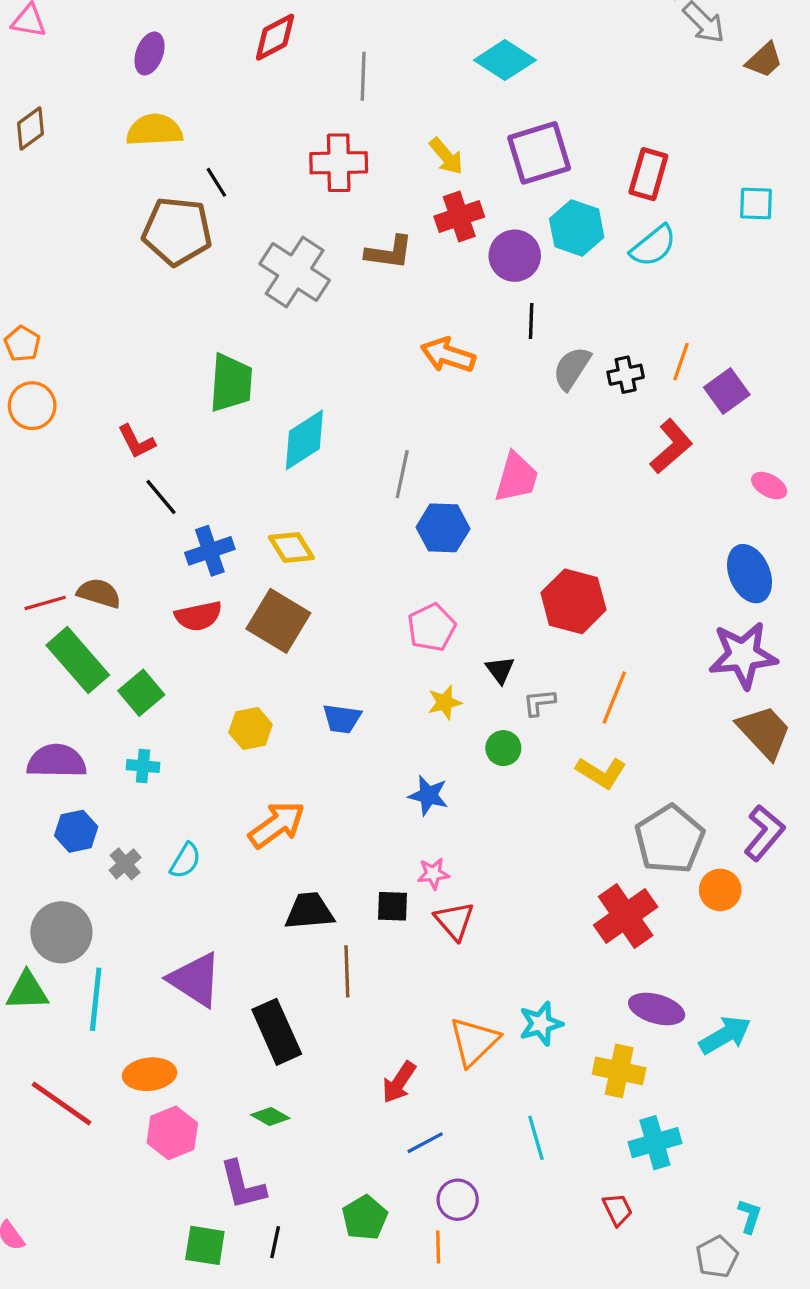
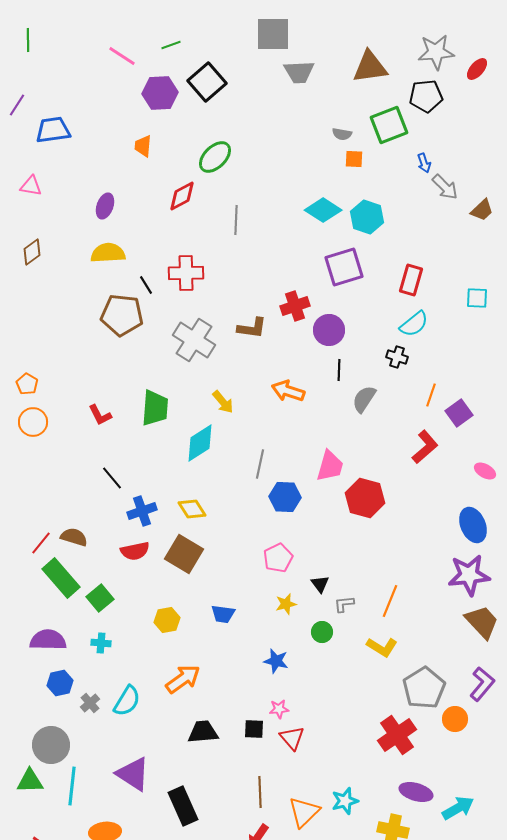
yellow arrow: (446, 156) -> (223, 402), moved
red cross: (339, 163) -> (186, 273), moved
cyan hexagon: (577, 228) -> (367, 217), moved
black cross: (626, 375) -> (397, 357), moved, turned 30
red L-shape: (136, 442) -> (100, 415), moved
red hexagon: (573, 601) -> (365, 498), moved
red line: (45, 603) -> (41, 543), turned -35
cyan semicircle: (185, 861) -> (127, 701), size x1.4
brown line: (347, 971) -> (260, 792), moved

